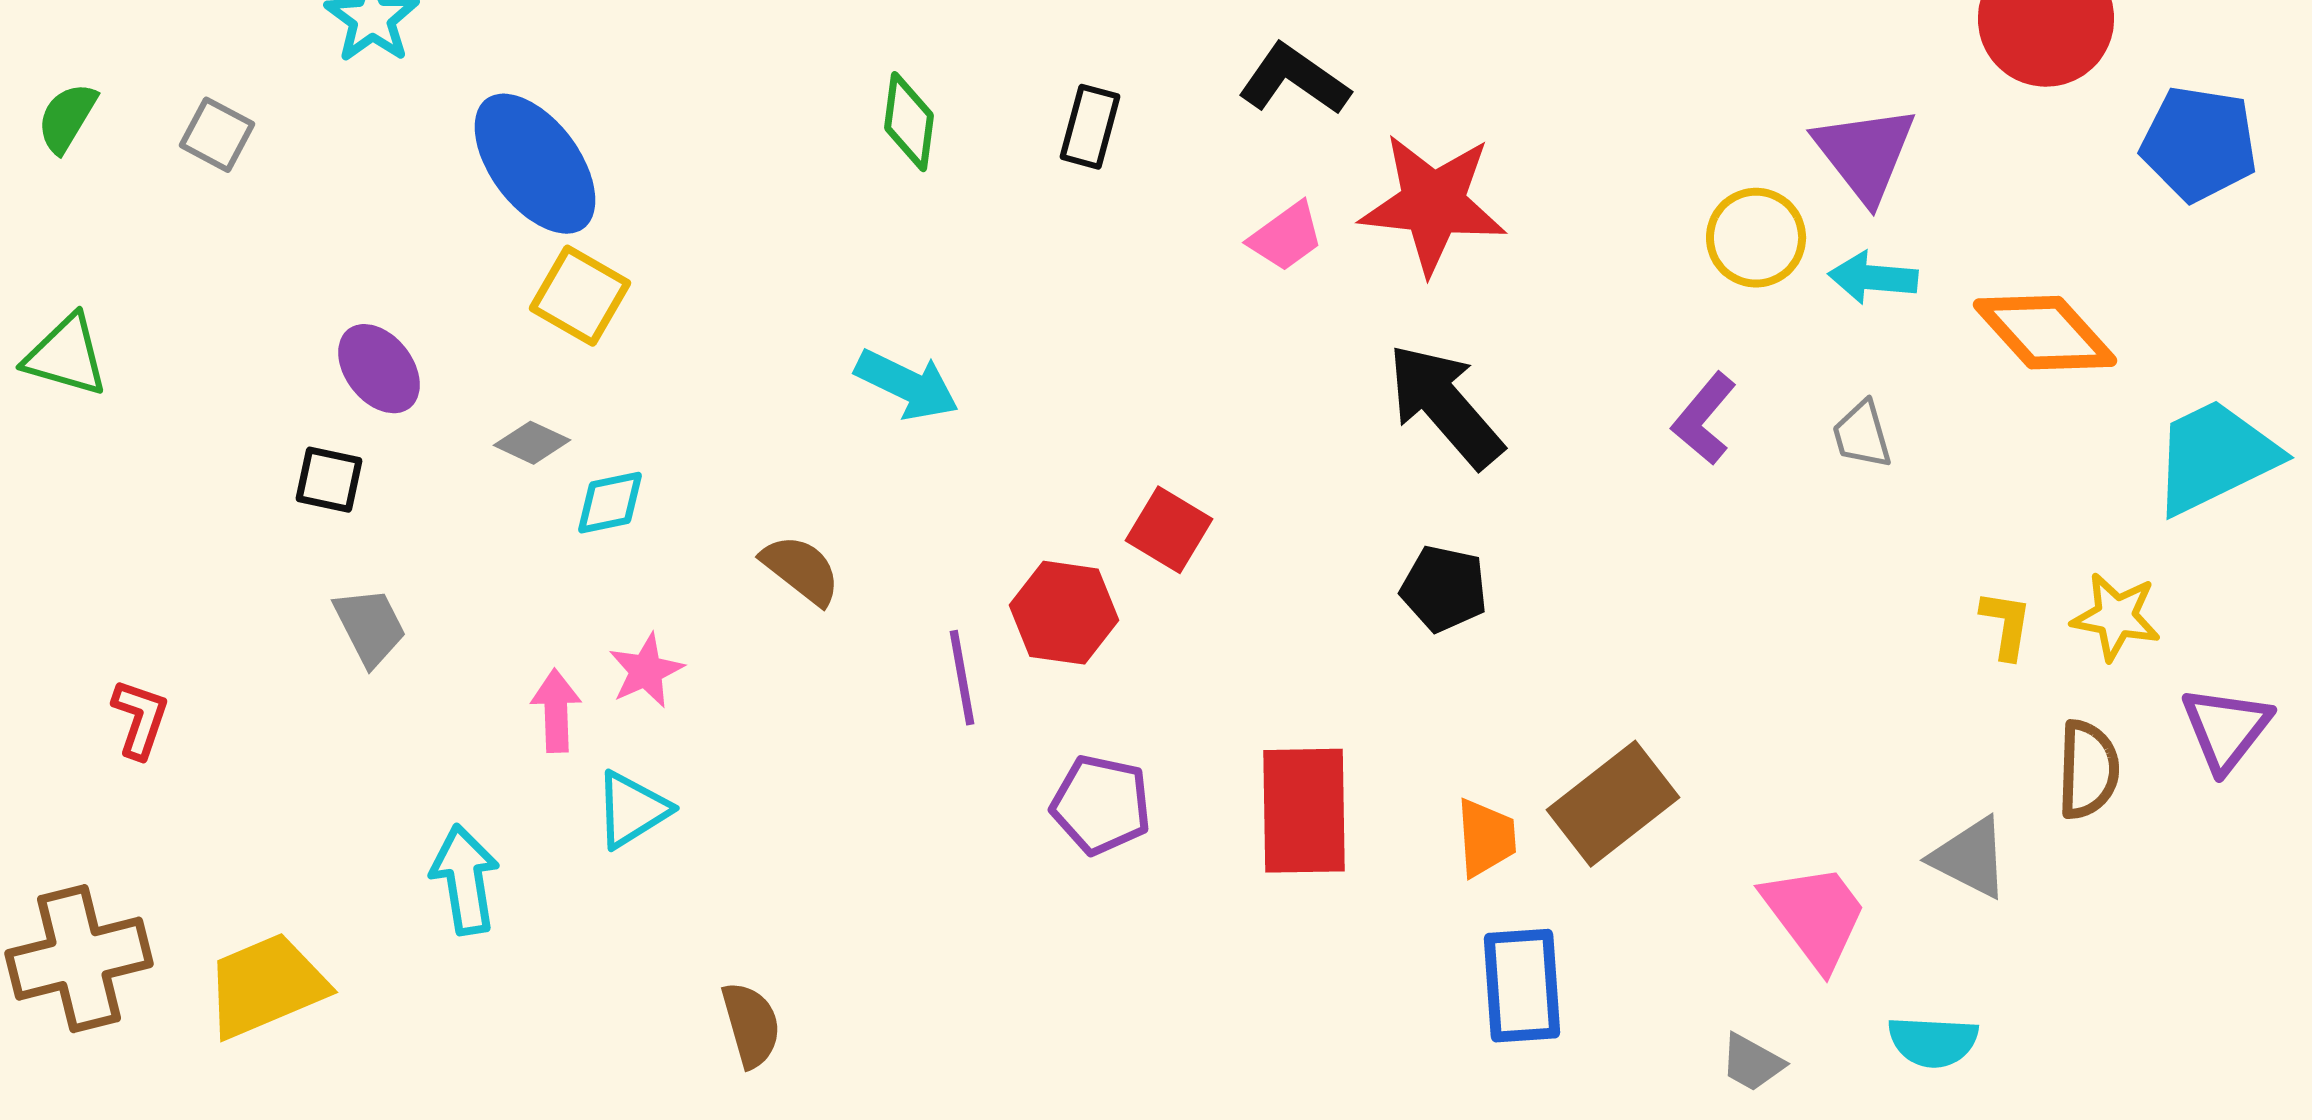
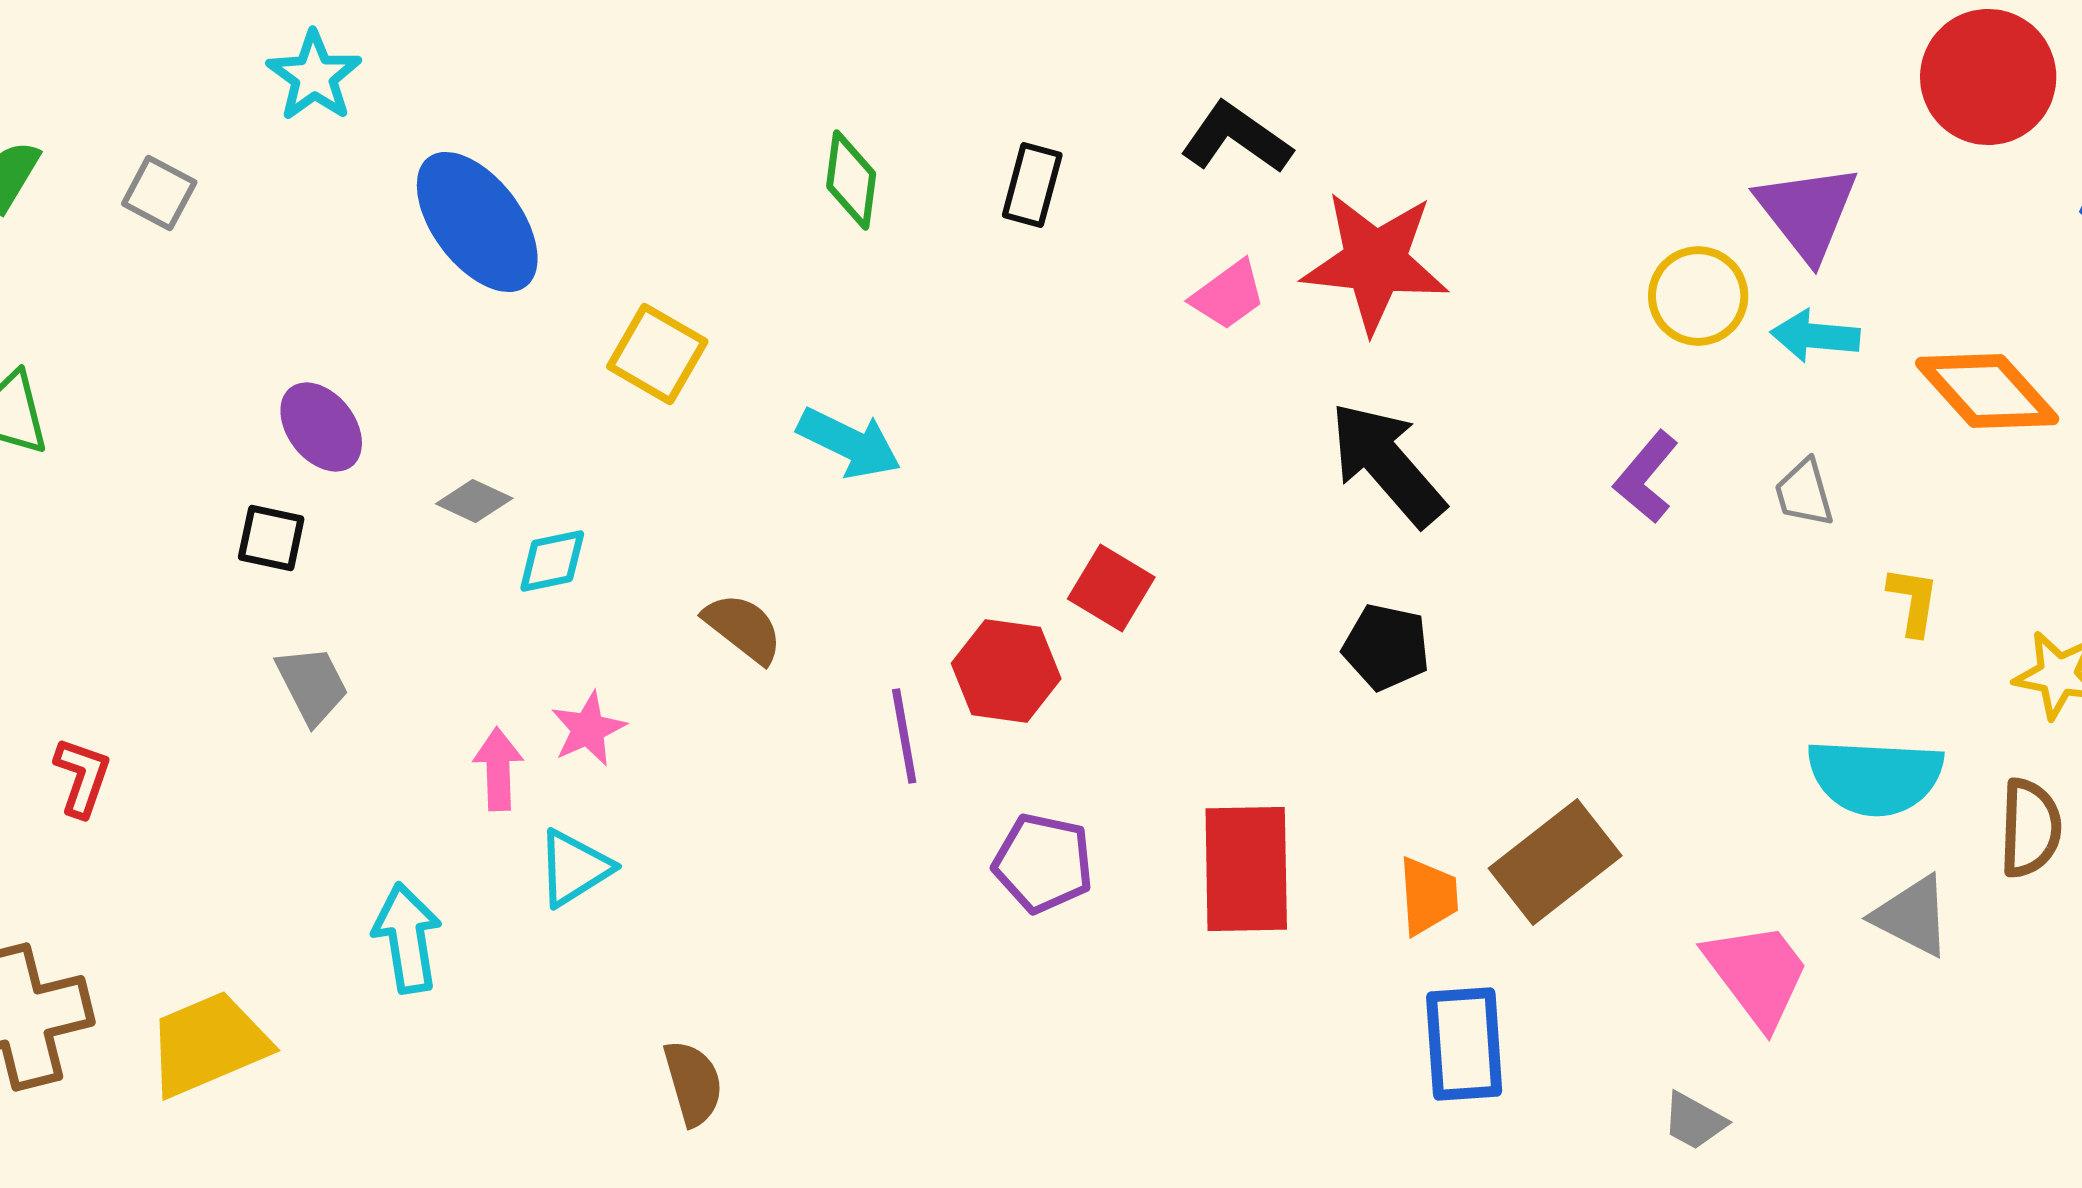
yellow square: (580, 296) -> (657, 354), moved
yellow L-shape: (2006, 625) -> (1913, 601), moved
cyan semicircle: (1933, 1042) -> (1875, 777), moved, size x1.5

